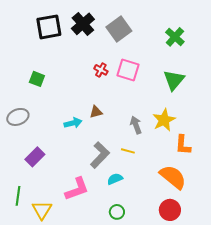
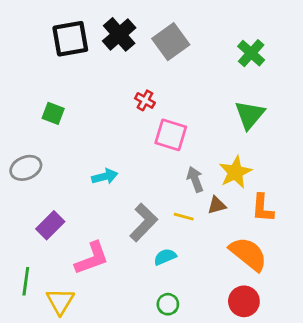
pink square: (128, 70) -> (171, 135), moved
brown triangle: (96, 112) -> (217, 205), moved
pink L-shape: (77, 189) -> (92, 258), moved

